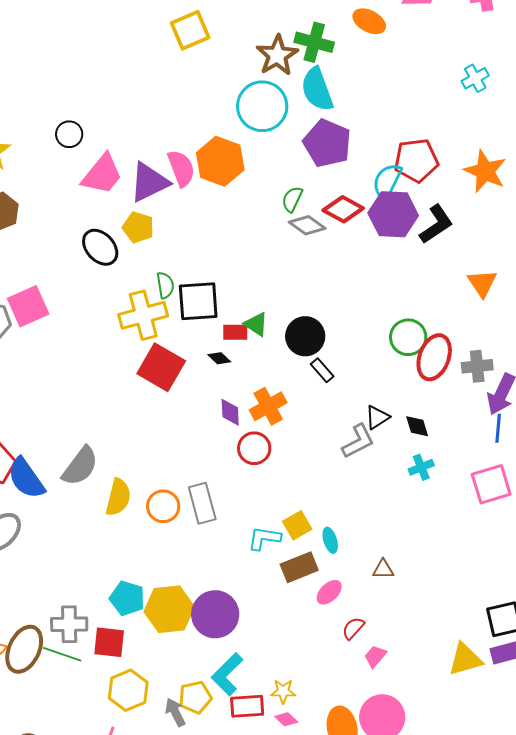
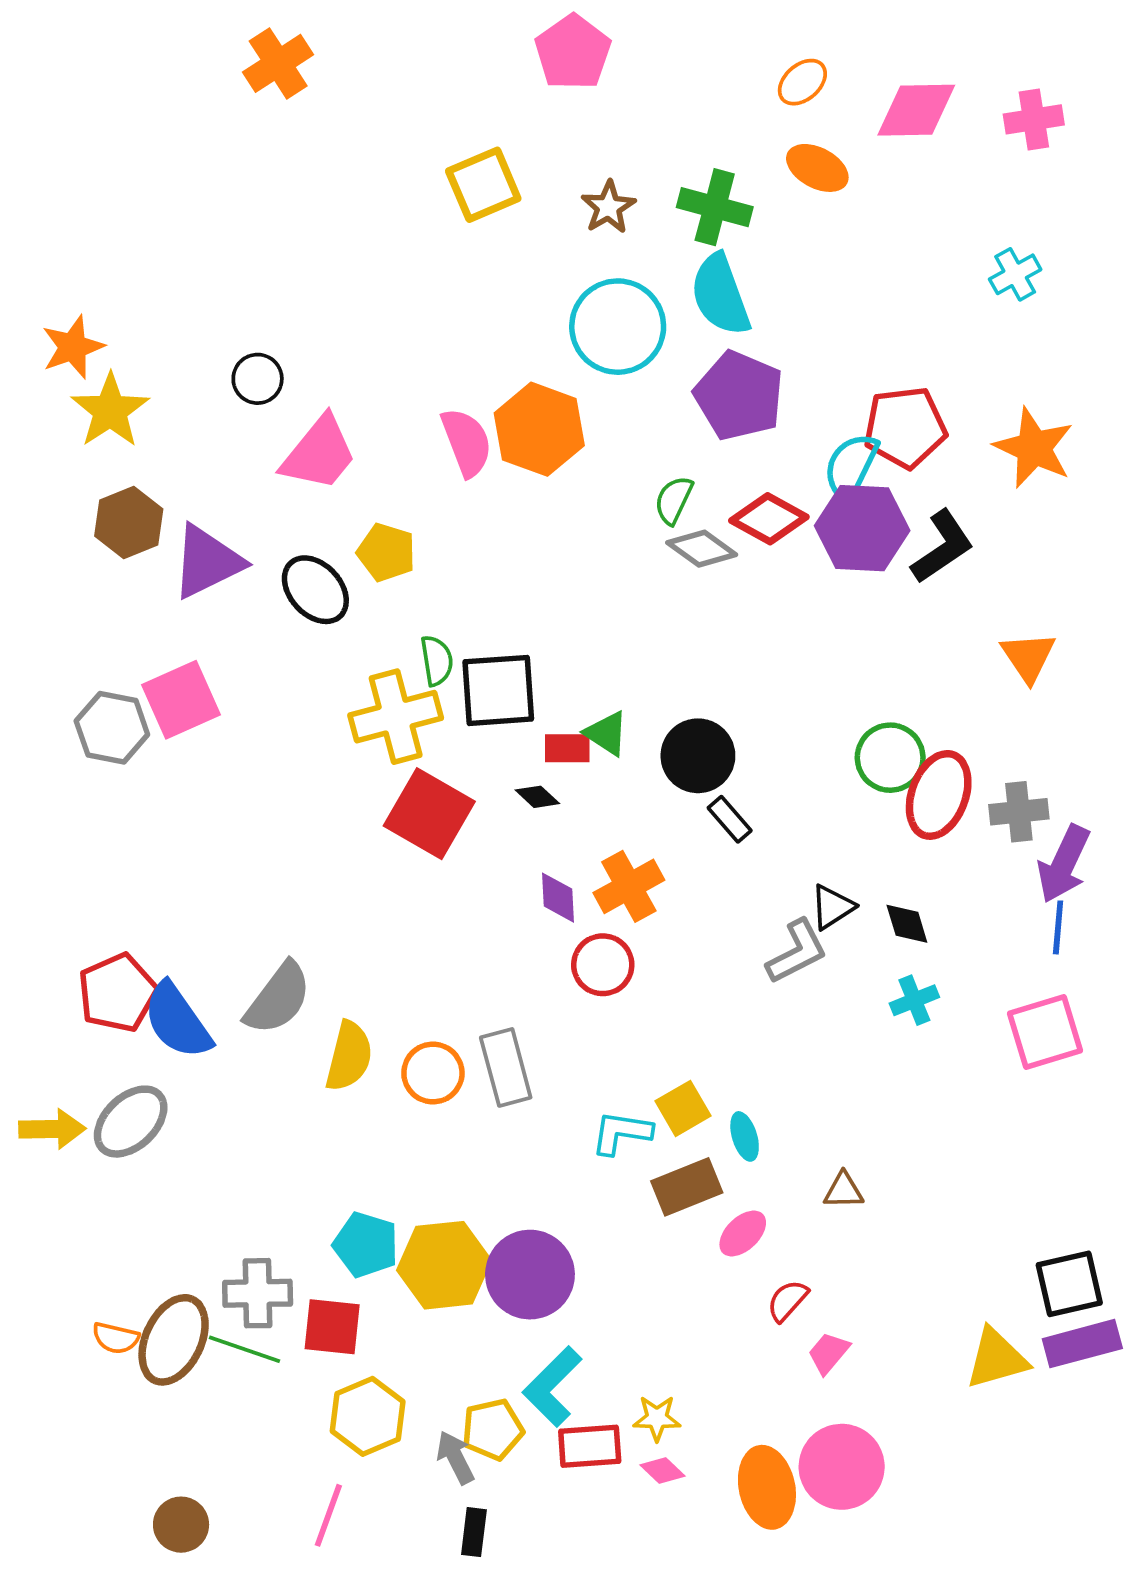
brown star: (277, 55) -> (608, 207), moved, size x0.7
purple triangle: (149, 182) -> (207, 562), moved

